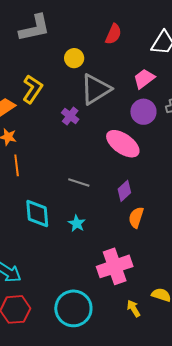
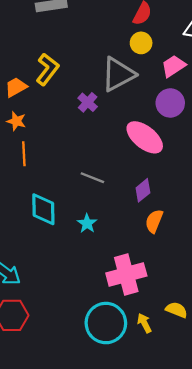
yellow circle: (74, 58) -> (141, 43), moved
cyan circle: (73, 308) -> (106, 323), moved

